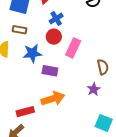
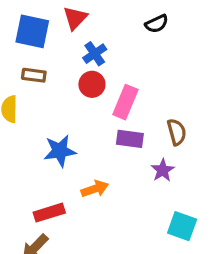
blue star: (32, 53) -> (60, 151), moved
purple rectangle: (50, 71) -> (130, 139), moved
orange arrow: (53, 99) -> (95, 189), size x0.7

